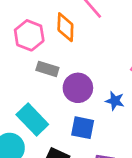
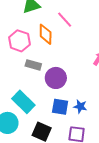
blue star: (115, 101) -> (80, 106), moved

